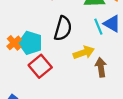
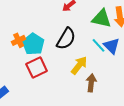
cyan line: (98, 27) -> (98, 45), turned -35
yellow arrow: (84, 52) -> (79, 65), turned -48

